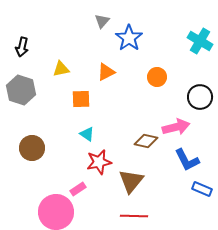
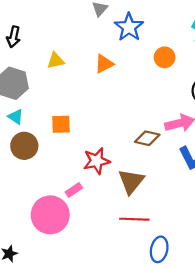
orange circle: (157, 77) -> (165, 57), moved
orange square: (81, 99) -> (61, 124), moved
cyan triangle: (87, 134) -> (16, 117), moved

